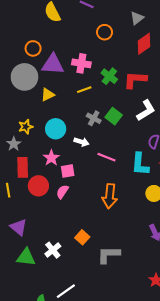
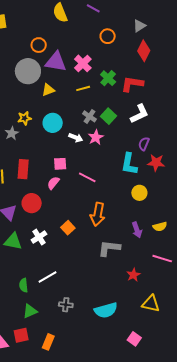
red diamond: (144, 44) -> (144, 51), turned -35
pink cross: (81, 63) -> (83, 63), turned 30
pink line: (106, 157) -> (87, 177), moved
pink star: (51, 158) -> (96, 137), moved
red rectangle: (23, 167) -> (23, 169), moved
red circle: (38, 186) -> (32, 203), moved
orange arrow: (110, 196) -> (98, 214), moved
gray L-shape: (109, 255) -> (109, 248), moved

